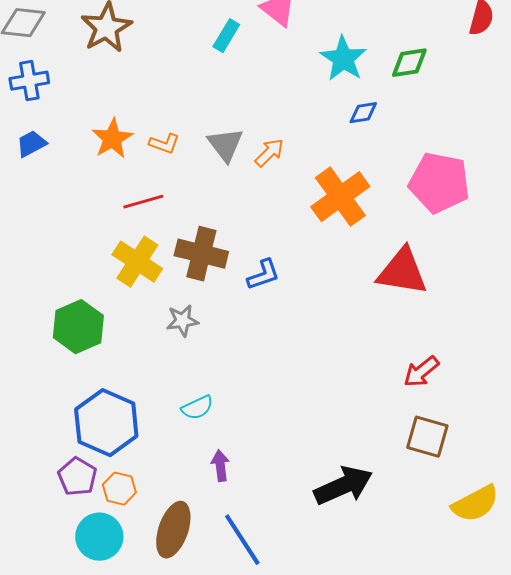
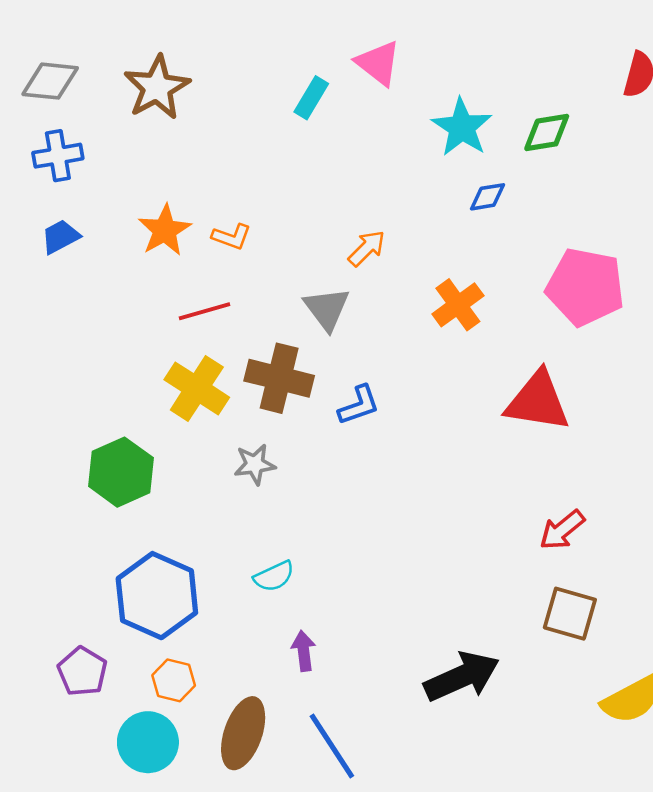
gray triangle: (225, 145) -> (327, 309), moved
orange cross: (340, 197) -> (458, 305), size x0.7
purple pentagon: (77, 477) -> (82, 671), moved

